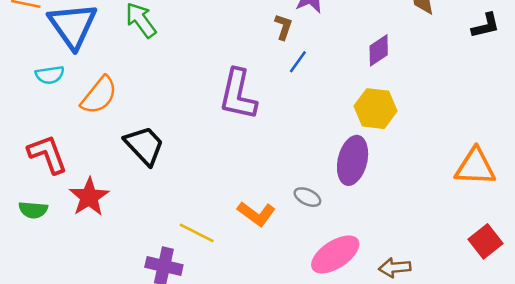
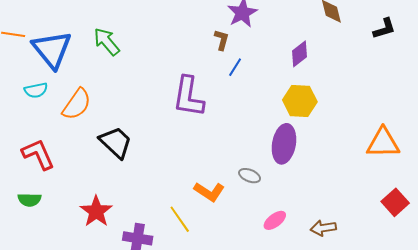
red star: (89, 197) -> (96, 211), moved
yellow line: (197, 233) -> (180, 219), moved, turned 32
pink ellipse: (335, 254) -> (275, 220), size x0.6

